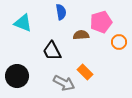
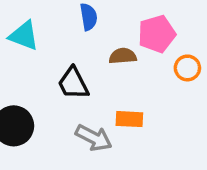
orange rectangle: (85, 72) -> (129, 119), turned -42

